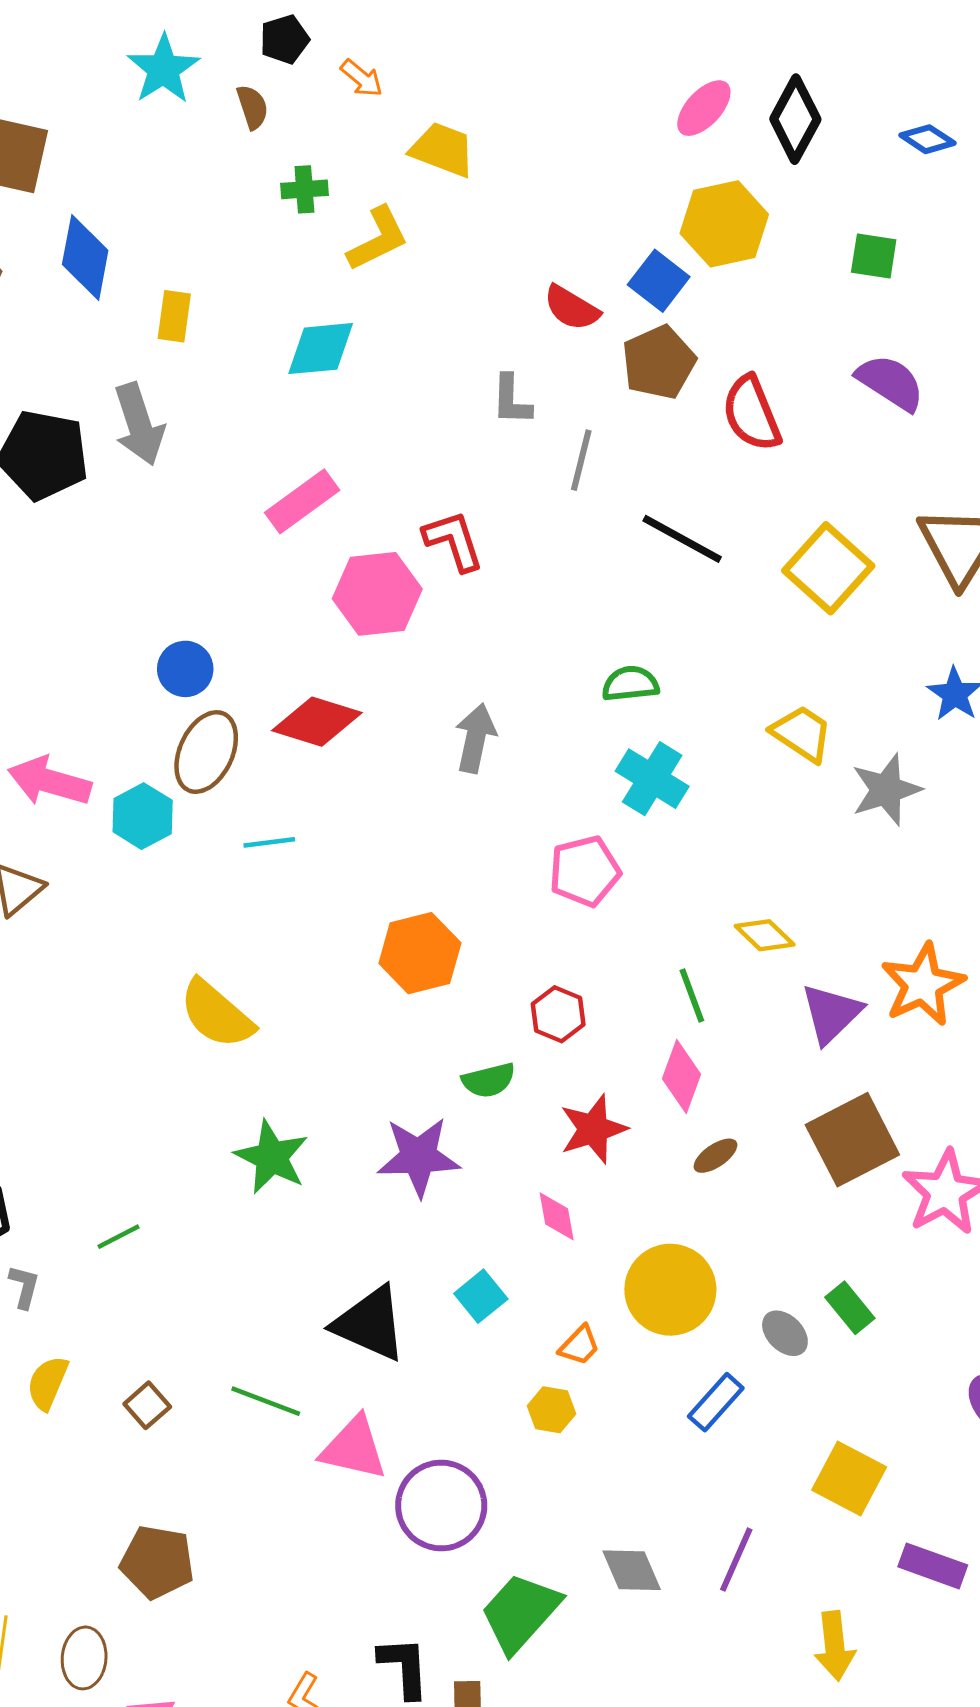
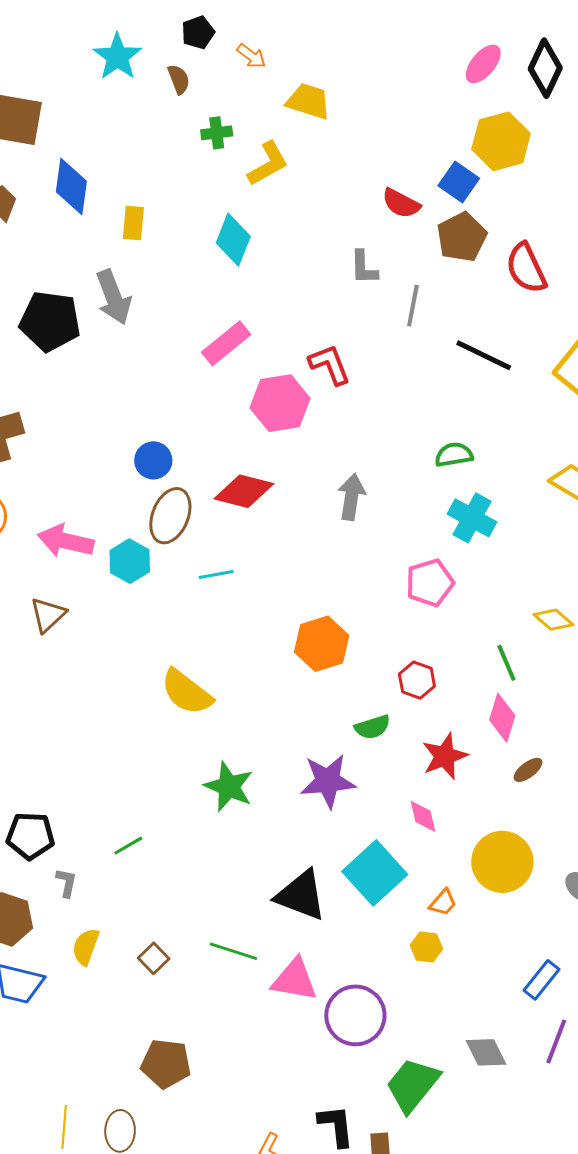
cyan diamond: (321, 349) -> (233, 240), turned -60
cyan square: (481, 1296) -> (375, 873), size x1.8
blue rectangle: (716, 1402) -> (541, 980), moved

